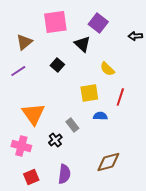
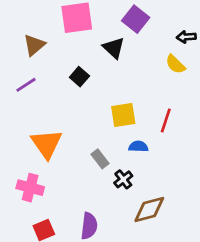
yellow semicircle: (107, 69) -> (175, 64), moved
black cross: (55, 140) -> (123, 179), moved

